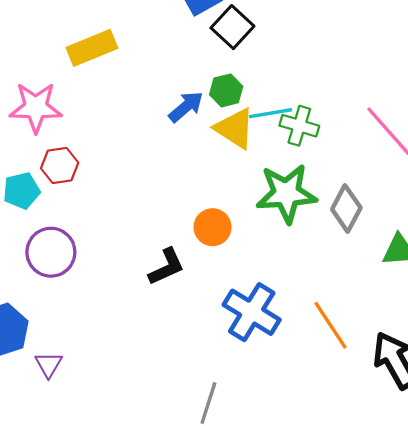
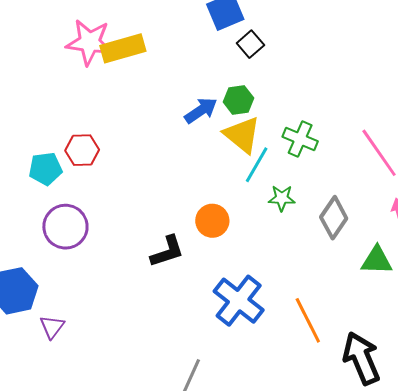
black square: (232, 27) -> (250, 44), size x0.7
pink star: (36, 107) -> (89, 42), moved
cyan line: (270, 113) -> (257, 165), moved, turned -57
green star: (286, 193) -> (282, 198), size x0.5

